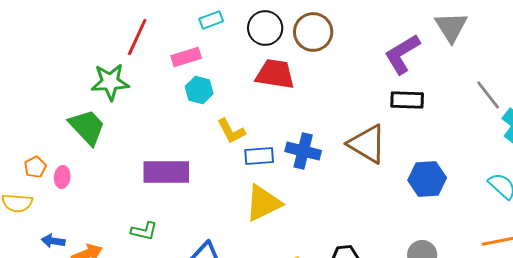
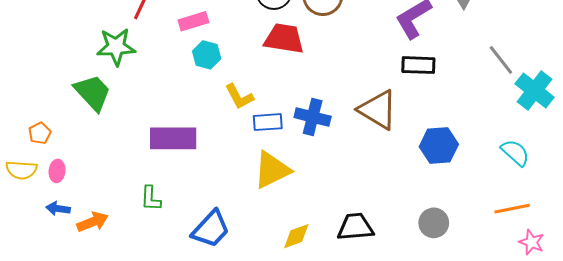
pink ellipse: (62, 177) -> (57, 171), moved
green L-shape: (144, 231) -> (151, 198), turned 80

